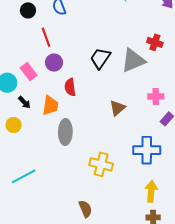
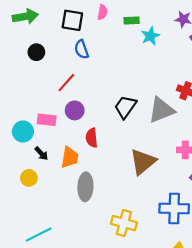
black circle: (28, 10) -> (36, 52), moved
red line: (46, 37) -> (66, 83), turned 60
pink rectangle: (29, 72) -> (47, 120), turned -48
brown triangle: (117, 108) -> (143, 162), size x1.5

